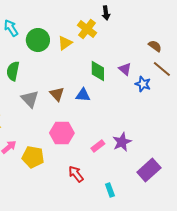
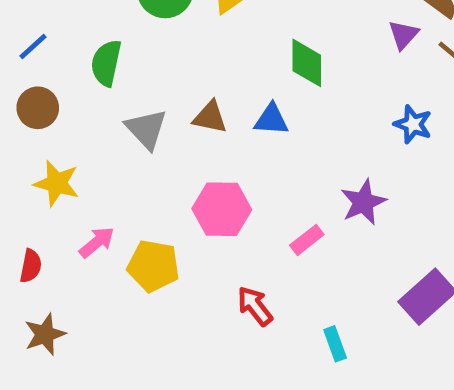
purple triangle: (125, 69) -> (404, 35), moved, turned 32
blue star: (143, 84) -> (413, 124), moved
brown triangle: (57, 94) -> (210, 117), turned -35
purple star: (122, 142) -> (363, 202), moved

